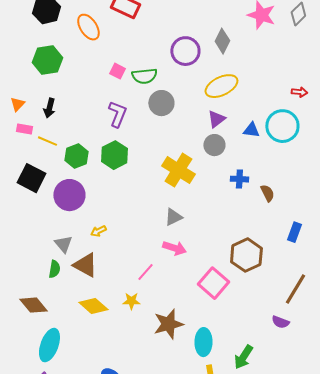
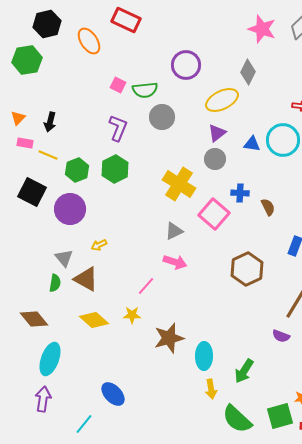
gray diamond: (222, 41) -> (248, 72), moved
green hexagon: (47, 60) -> (27, 60), moved
pink square: (213, 283) -> (214, 214), moved

